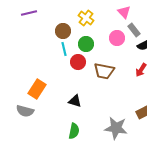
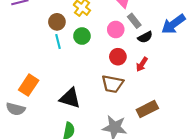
red circle: (78, 62) -> (118, 57), moved
brown trapezoid: (104, 71) -> (112, 84), moved
black triangle: (75, 101) -> (70, 98), size x1.5

